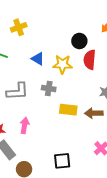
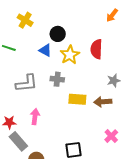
yellow cross: (19, 27) -> (25, 20), turned -35
black circle: (79, 41) -> (58, 34), moved
yellow star: (62, 64) -> (70, 55), turned -30

